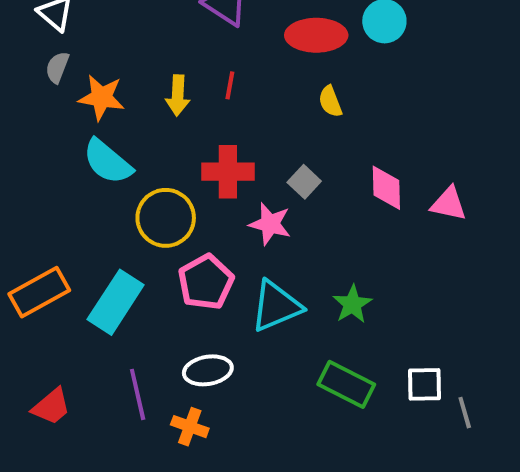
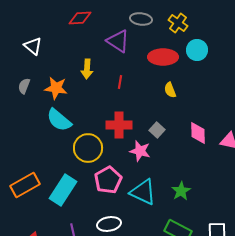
gray semicircle: (57, 67) -> (24, 86), moved
yellow arrow: (178, 95) -> (87, 69), moved
cyan triangle: (276, 306) -> (143, 192), turned 48

